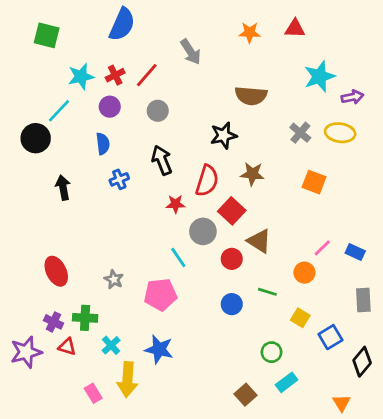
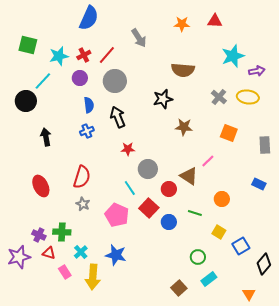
green square: (47, 35) -> (28, 45), moved
gray circle: (158, 111) -> (115, 81), size x1.5
blue semicircle: (103, 144) -> (89, 105), moved
red semicircle: (207, 181) -> (82, 177), moved
red square: (232, 211) -> (149, 208), moved
pink line: (322, 248) -> (208, 161), moved
red ellipse: (56, 271) -> (41, 186), moved
pink pentagon: (160, 295) -> (117, 215), turned 30
gray rectangle: (363, 300) -> (265, 145), moved
pink rectangle: (93, 393) -> (65, 272), moved

